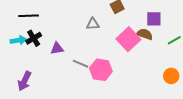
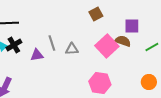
gray triangle: (93, 24) -> (72, 49), moved
gray line: (81, 64) -> (52, 43), moved, turned 49
pink hexagon: (101, 70) -> (100, 83), moved

